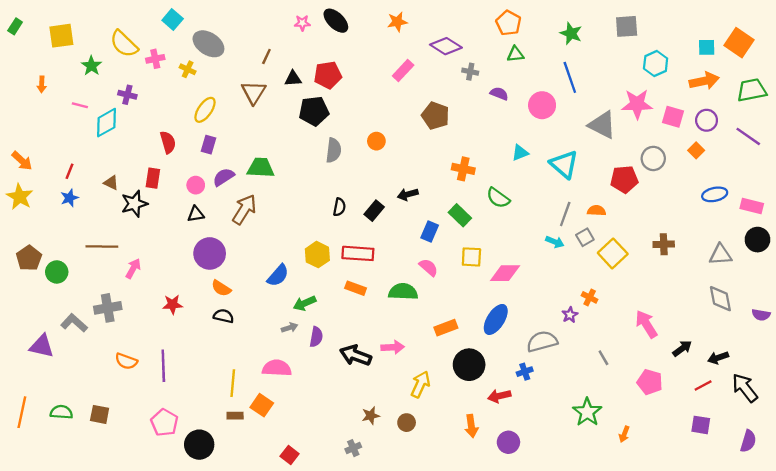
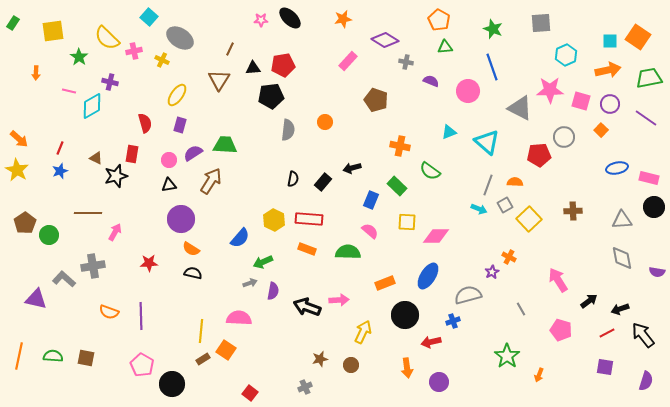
brown rectangle: (235, 416) -> (203, 359), turned -32

